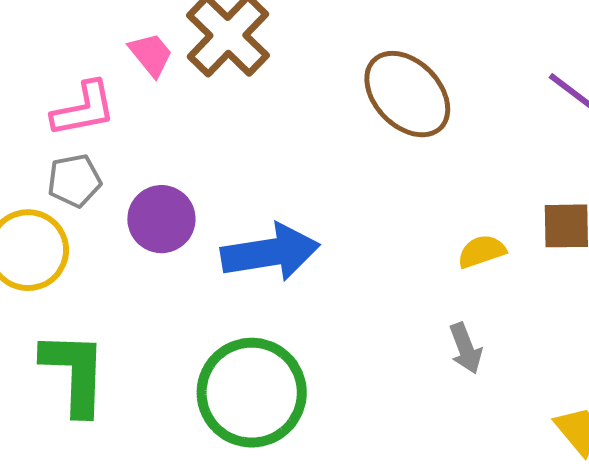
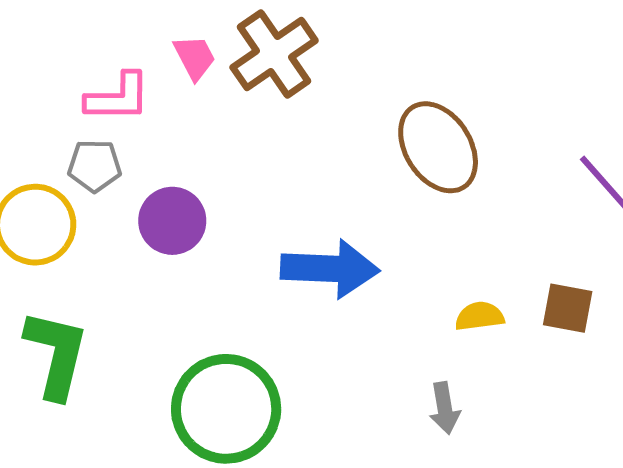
blue arrow: (270, 252) -> (330, 269), moved

